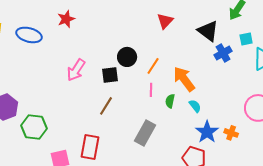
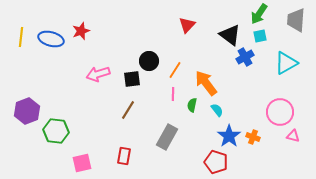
red star: (66, 19) -> (81, 31), moved
cyan square: (246, 39) -> (260, 36), moved
pink arrow: (76, 70) -> (98, 74), turned 40
red rectangle: (90, 147) -> (124, 156), moved, size x0.7

